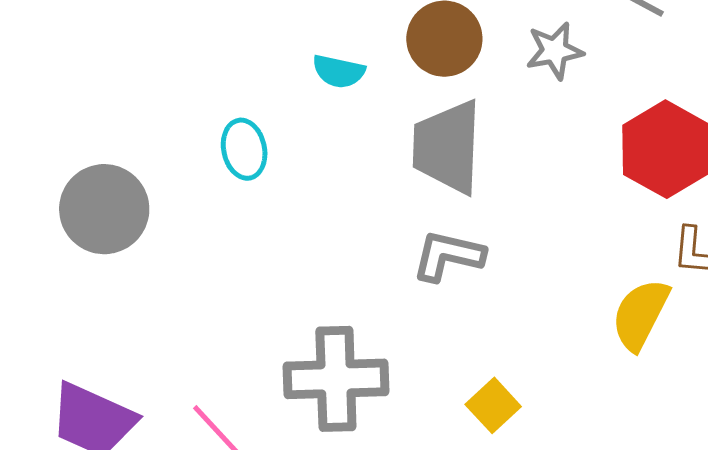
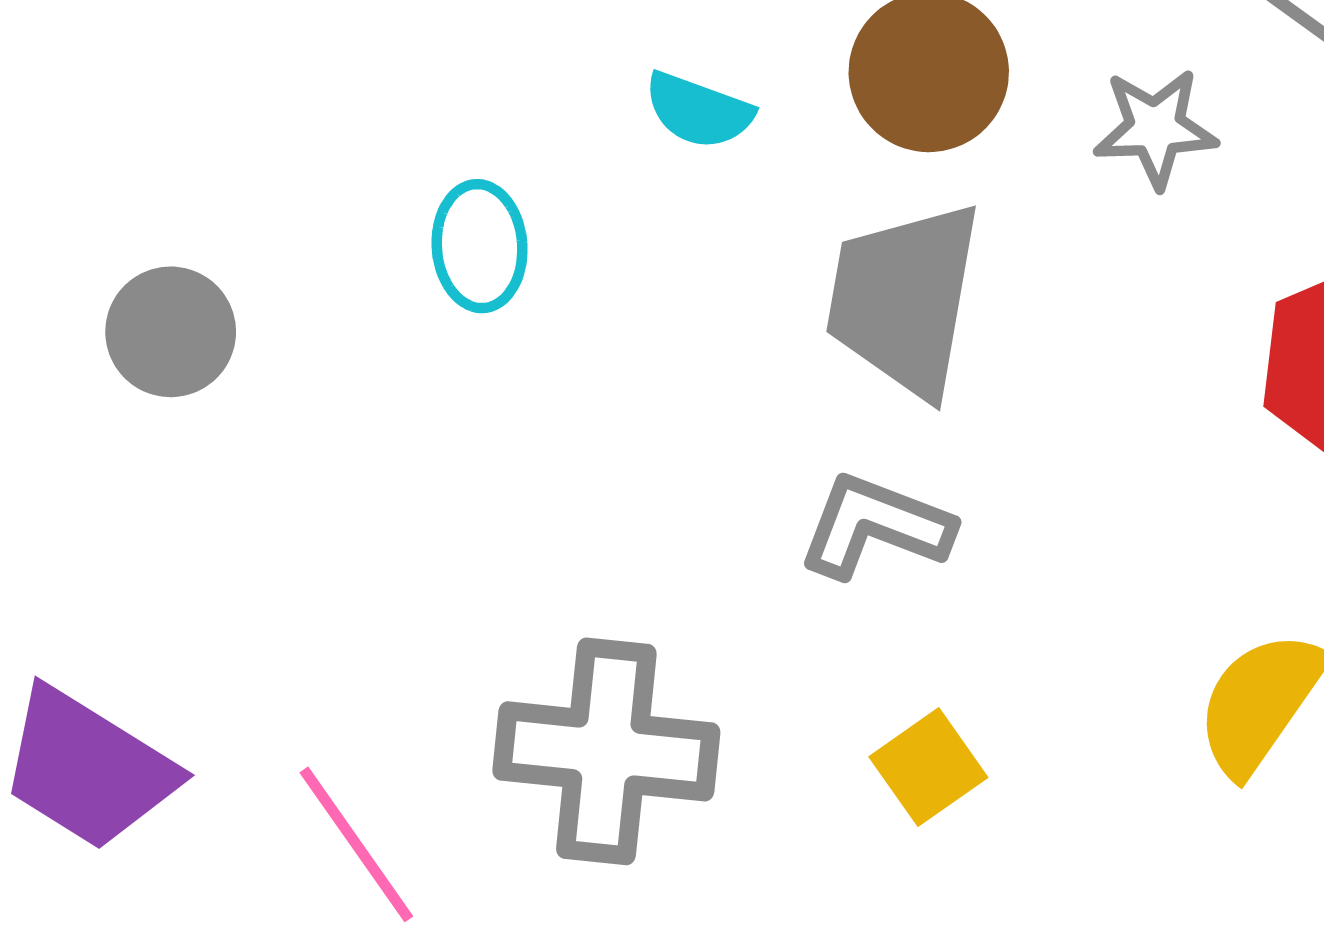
gray circle: (104, 209) -> (171, 332), size x0.7
yellow square: (493, 405) -> (928, 767), moved

